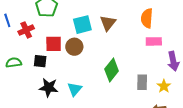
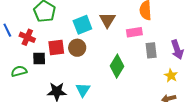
red cross: (26, 30) -> (27, 37), turned -35
pink rectangle: (154, 41) -> (134, 32), moved
black square: (40, 61) -> (39, 58), moved
gray rectangle: (142, 82) -> (151, 50), moved

